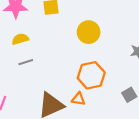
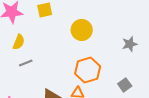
yellow semicircle: (20, 39) -> (19, 42), turned 133

